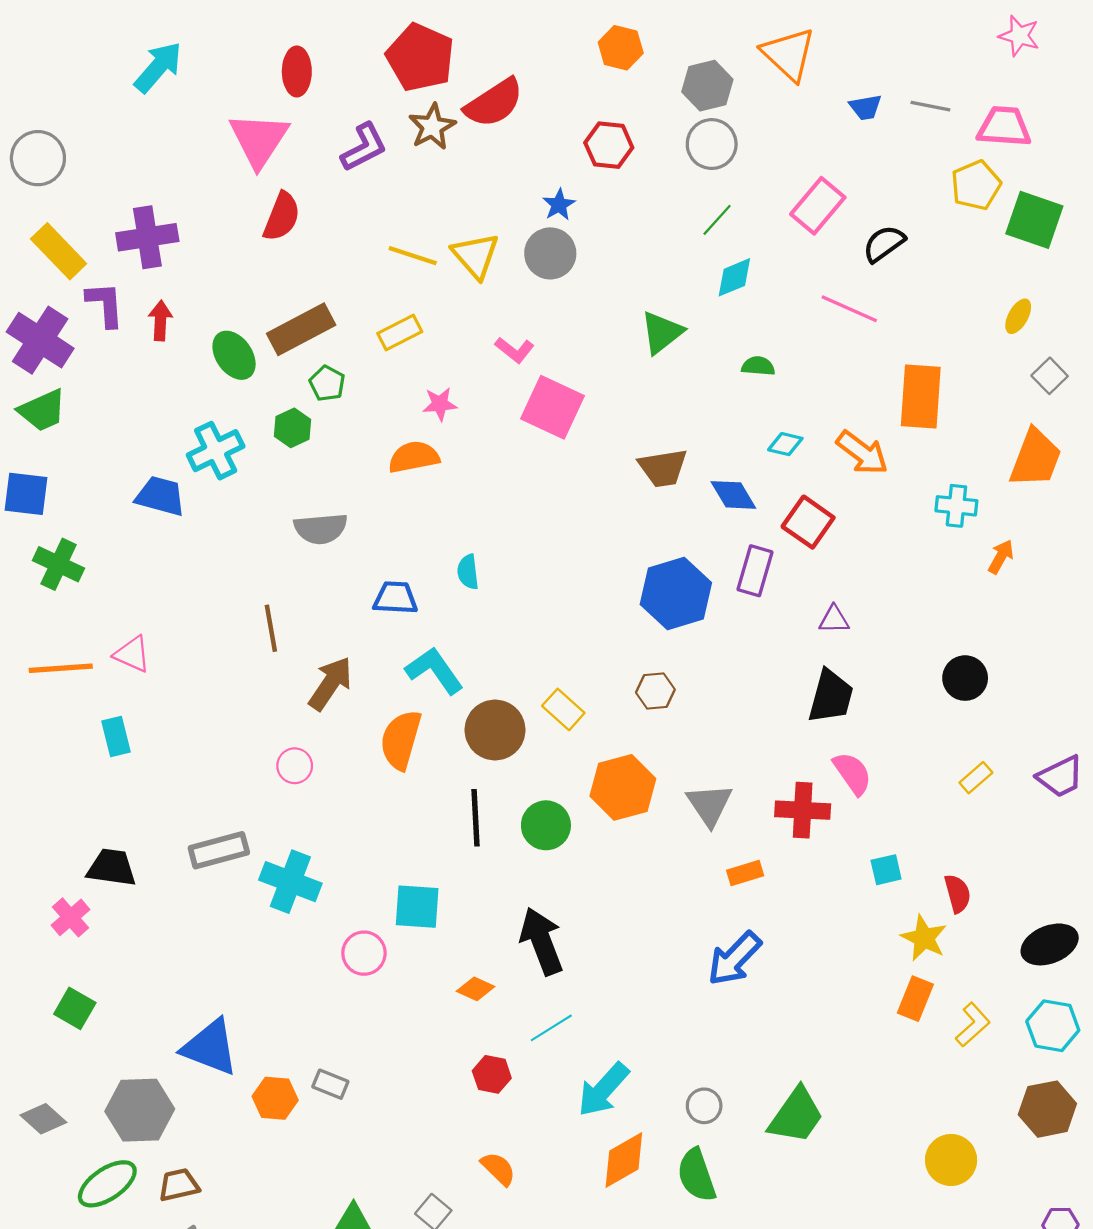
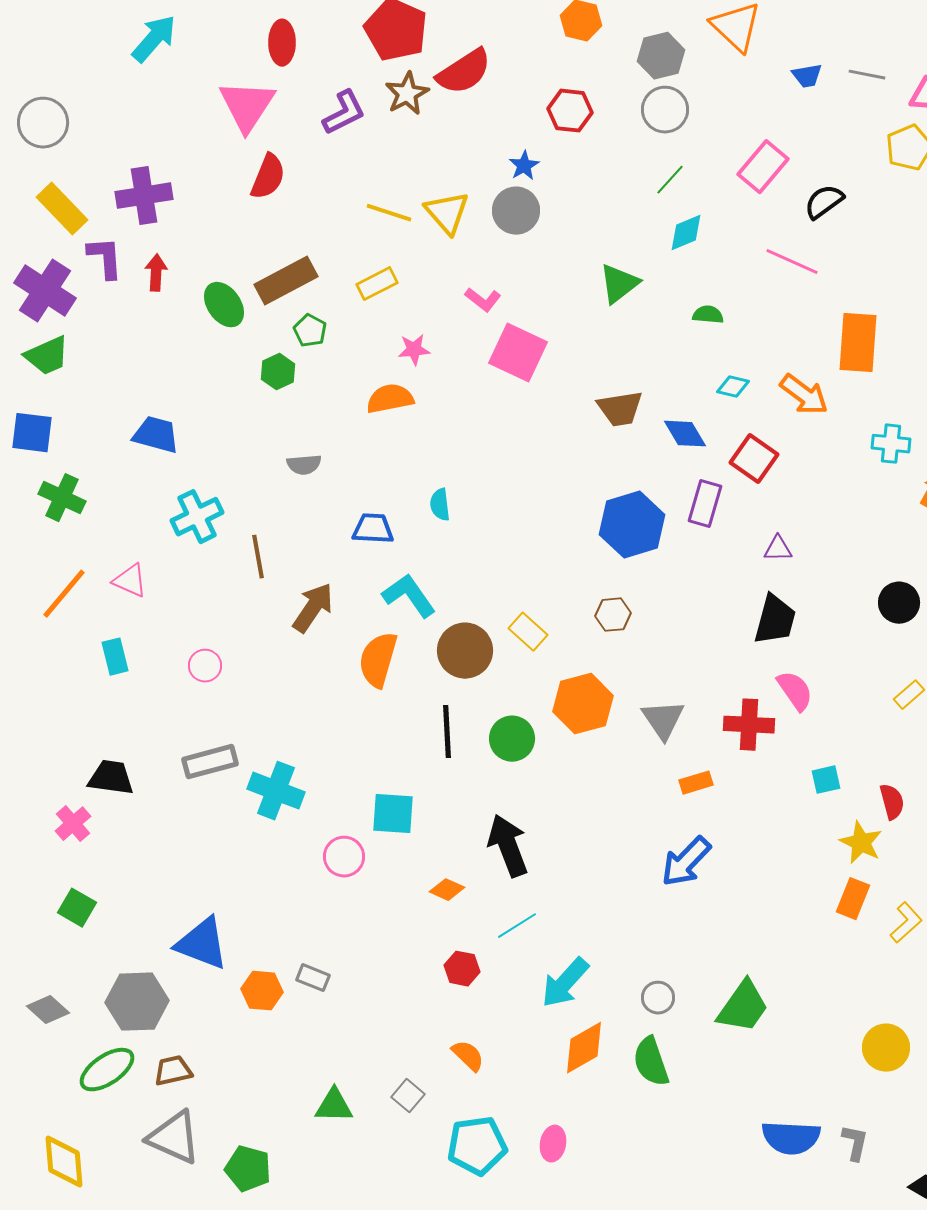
cyan cross: (216, 451) -> (197, 517), moved
gray semicircle: (321, 529) -> (304, 465), size x0.7
orange line: (61, 668) -> (64, 594), turned -46
pink circle: (295, 766) -> (205, 666), moved

